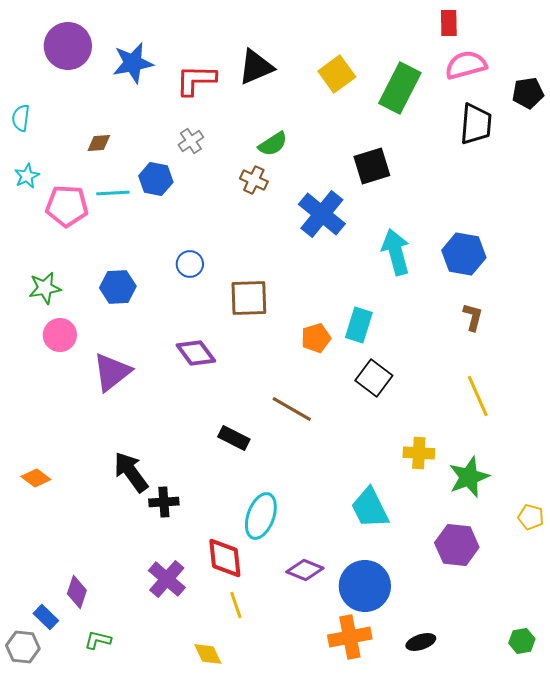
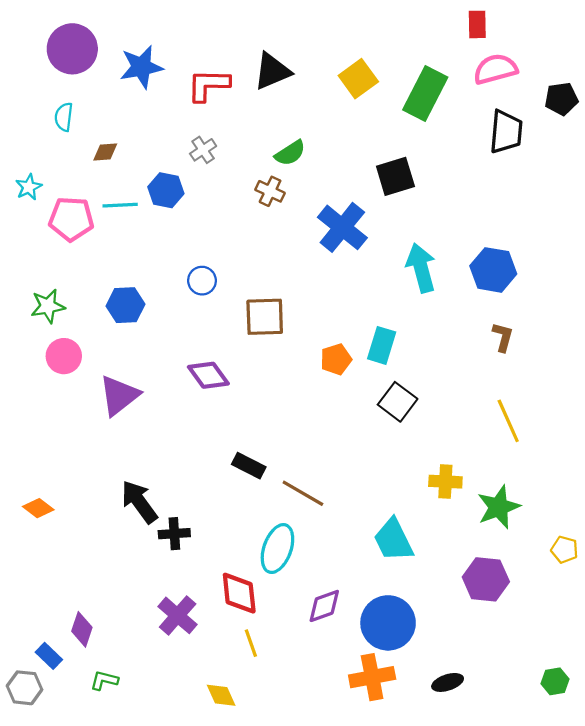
cyan semicircle: (21, 118) -> (64, 117), moved
brown line: (292, 409) -> (303, 493), moved
purple diamond: (305, 570) -> (324, 606), turned -42

